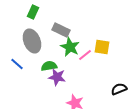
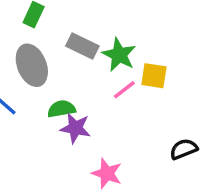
green star: (70, 47) -> (119, 55), moved

